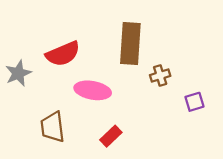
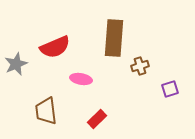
pink ellipse: (93, 90) -> (81, 79), size x0.7

